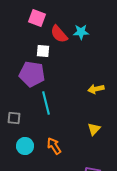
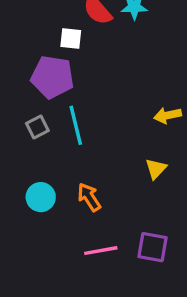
yellow arrow: (96, 89) -> (168, 115), moved
gray square: (14, 118) -> (37, 127), moved, turned -32

